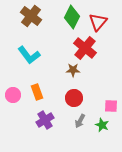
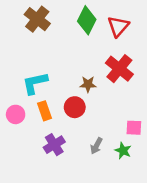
red cross: (85, 48) -> (119, 69), moved
cyan L-shape: (29, 55) -> (35, 83), moved, turned 115
red circle: (74, 98) -> (75, 107), moved

